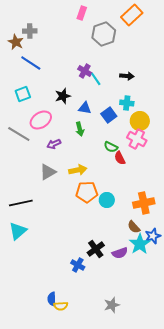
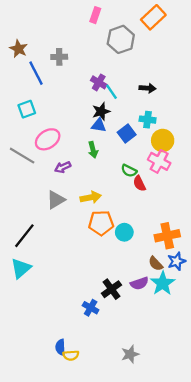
gray cross: (30, 31) -> (59, 57), moved
blue line: (31, 63) -> (36, 73), turned 30
black star: (63, 96) -> (101, 111), moved
black line: (21, 203) -> (24, 236), turned -40
blue star: (153, 236) -> (177, 261), moved
purple semicircle: (120, 253) -> (139, 283), moved

